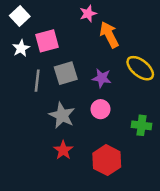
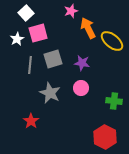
white square: (20, 16) -> (26, 13), moved
yellow ellipse: (140, 68) -> (112, 41), moved
red star: (63, 150) -> (31, 121), moved
red hexagon: (107, 160) -> (105, 137), moved

